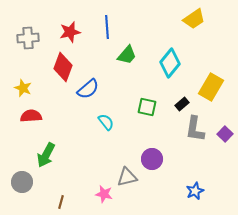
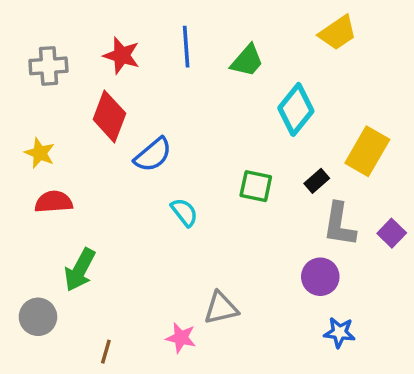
red star: (70, 32) -> (122, 55), turned 30
green trapezoid: (127, 55) -> (247, 61), moved
purple circle: (152, 159) -> (320, 277), moved
blue star: (195, 191) -> (339, 332), turned 30

